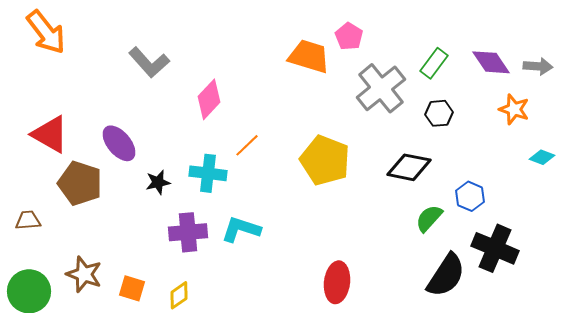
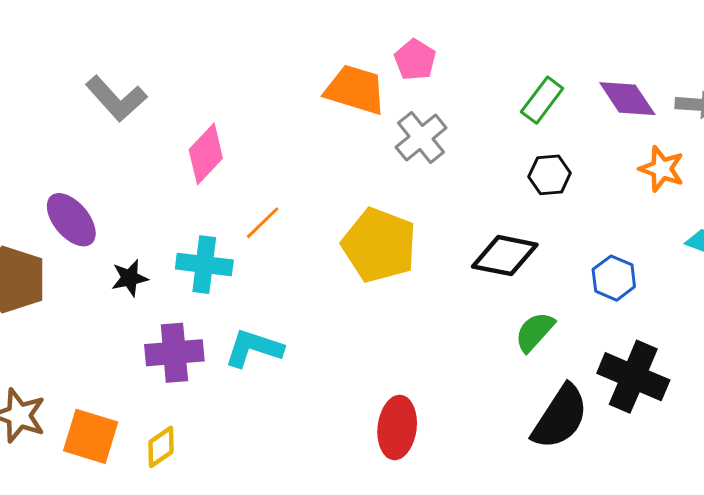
gray cross: (381, 88) -> (421, 138), moved, size x0.7
blue hexagon: (470, 196) -> (614, 278), moved
orange square: (132, 288) -> (91, 436), size x1.4

